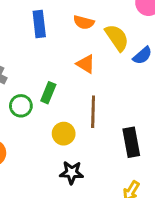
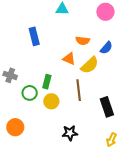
orange semicircle: (84, 22) -> (83, 41), moved
yellow semicircle: (117, 38) -> (90, 65), moved, turned 90
yellow circle: (64, 134) -> (51, 101), moved

